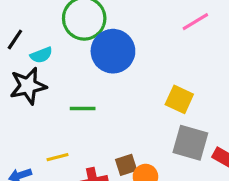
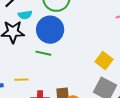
blue circle: (113, 51) -> (50, 30), moved

